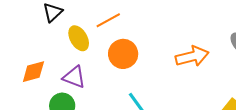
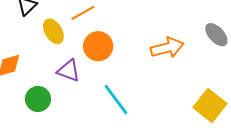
purple triangle: (74, 77) -> (69, 71), moved

